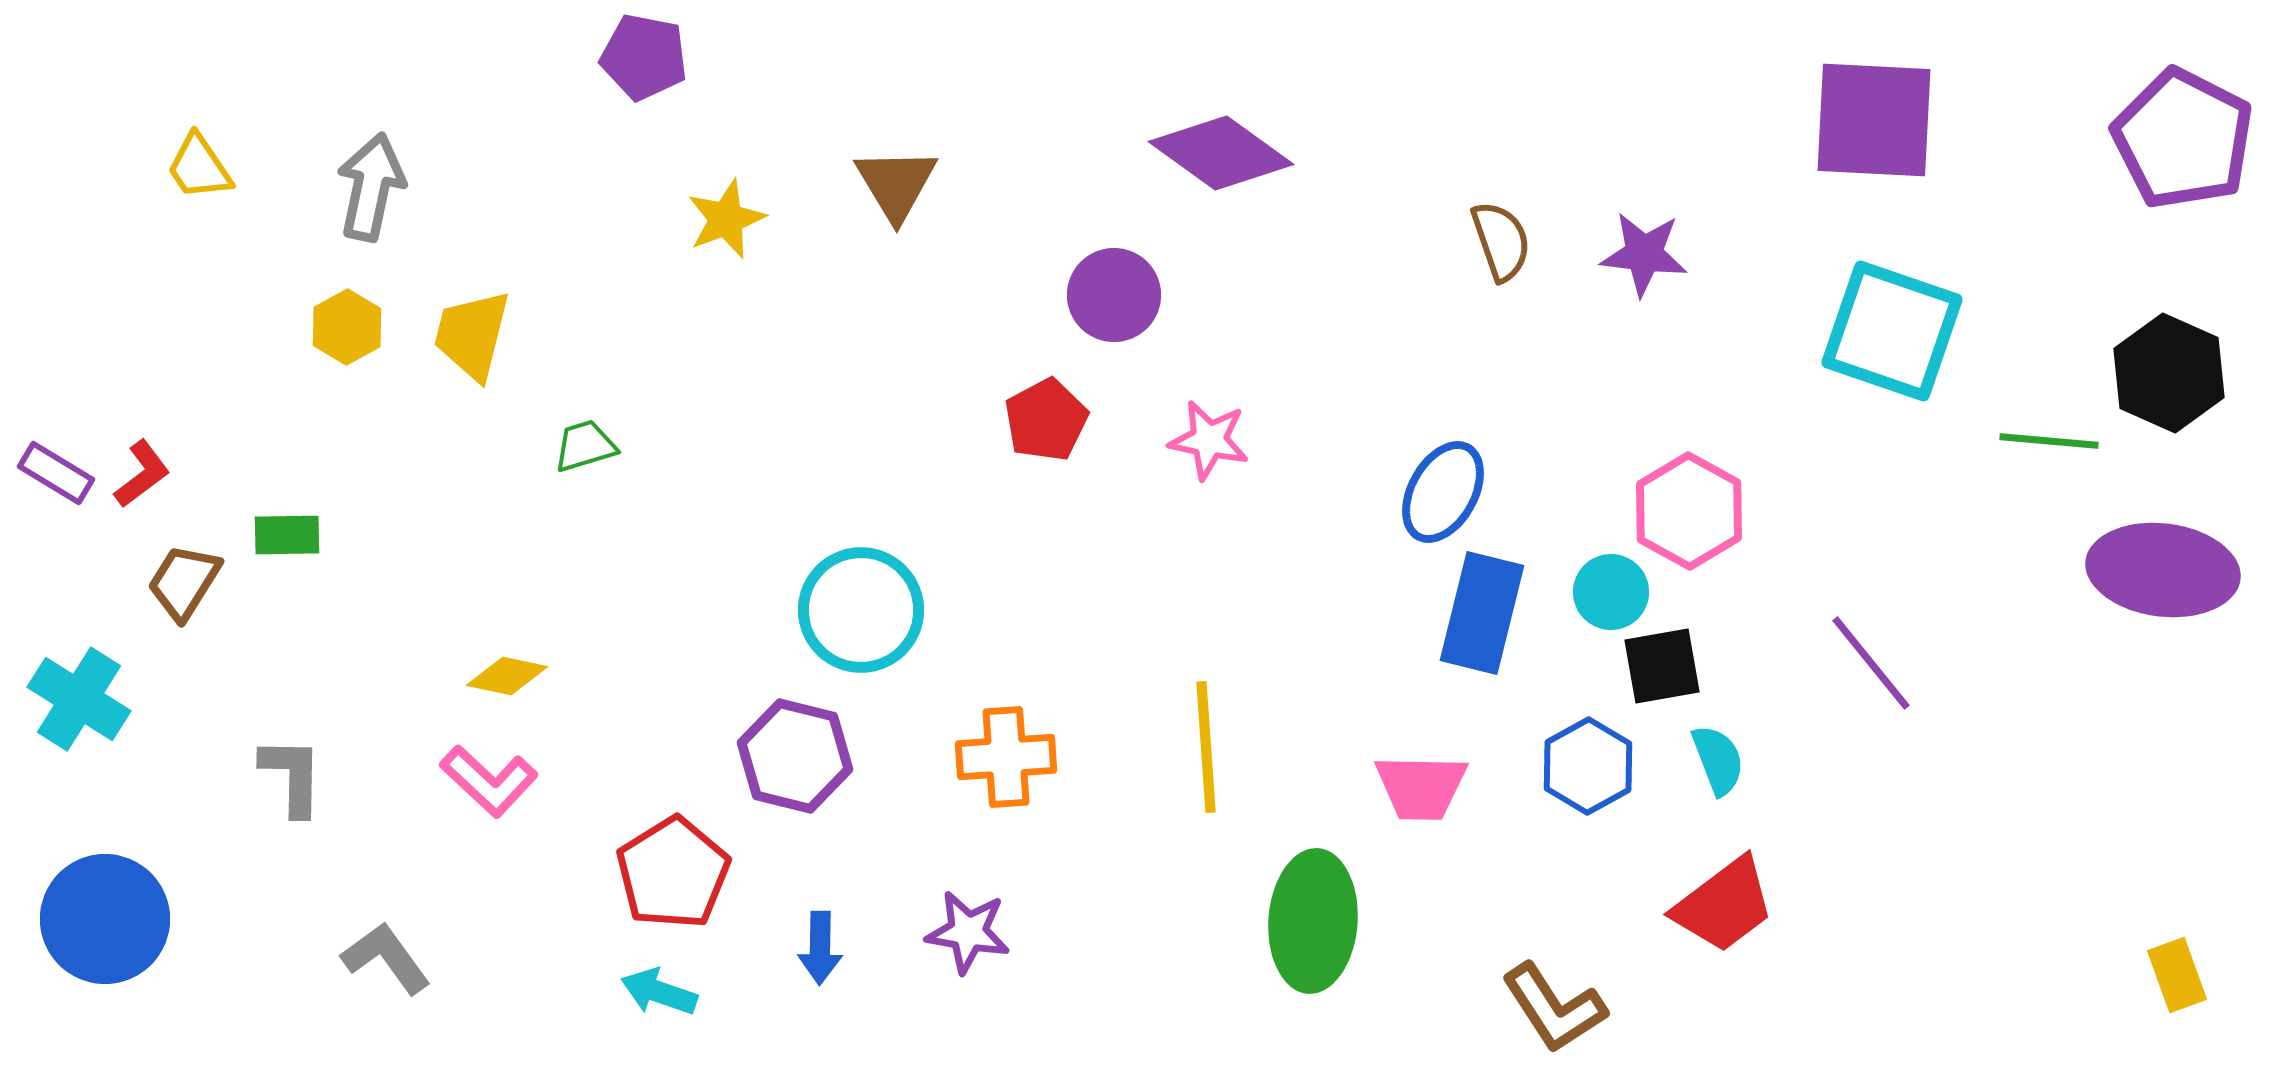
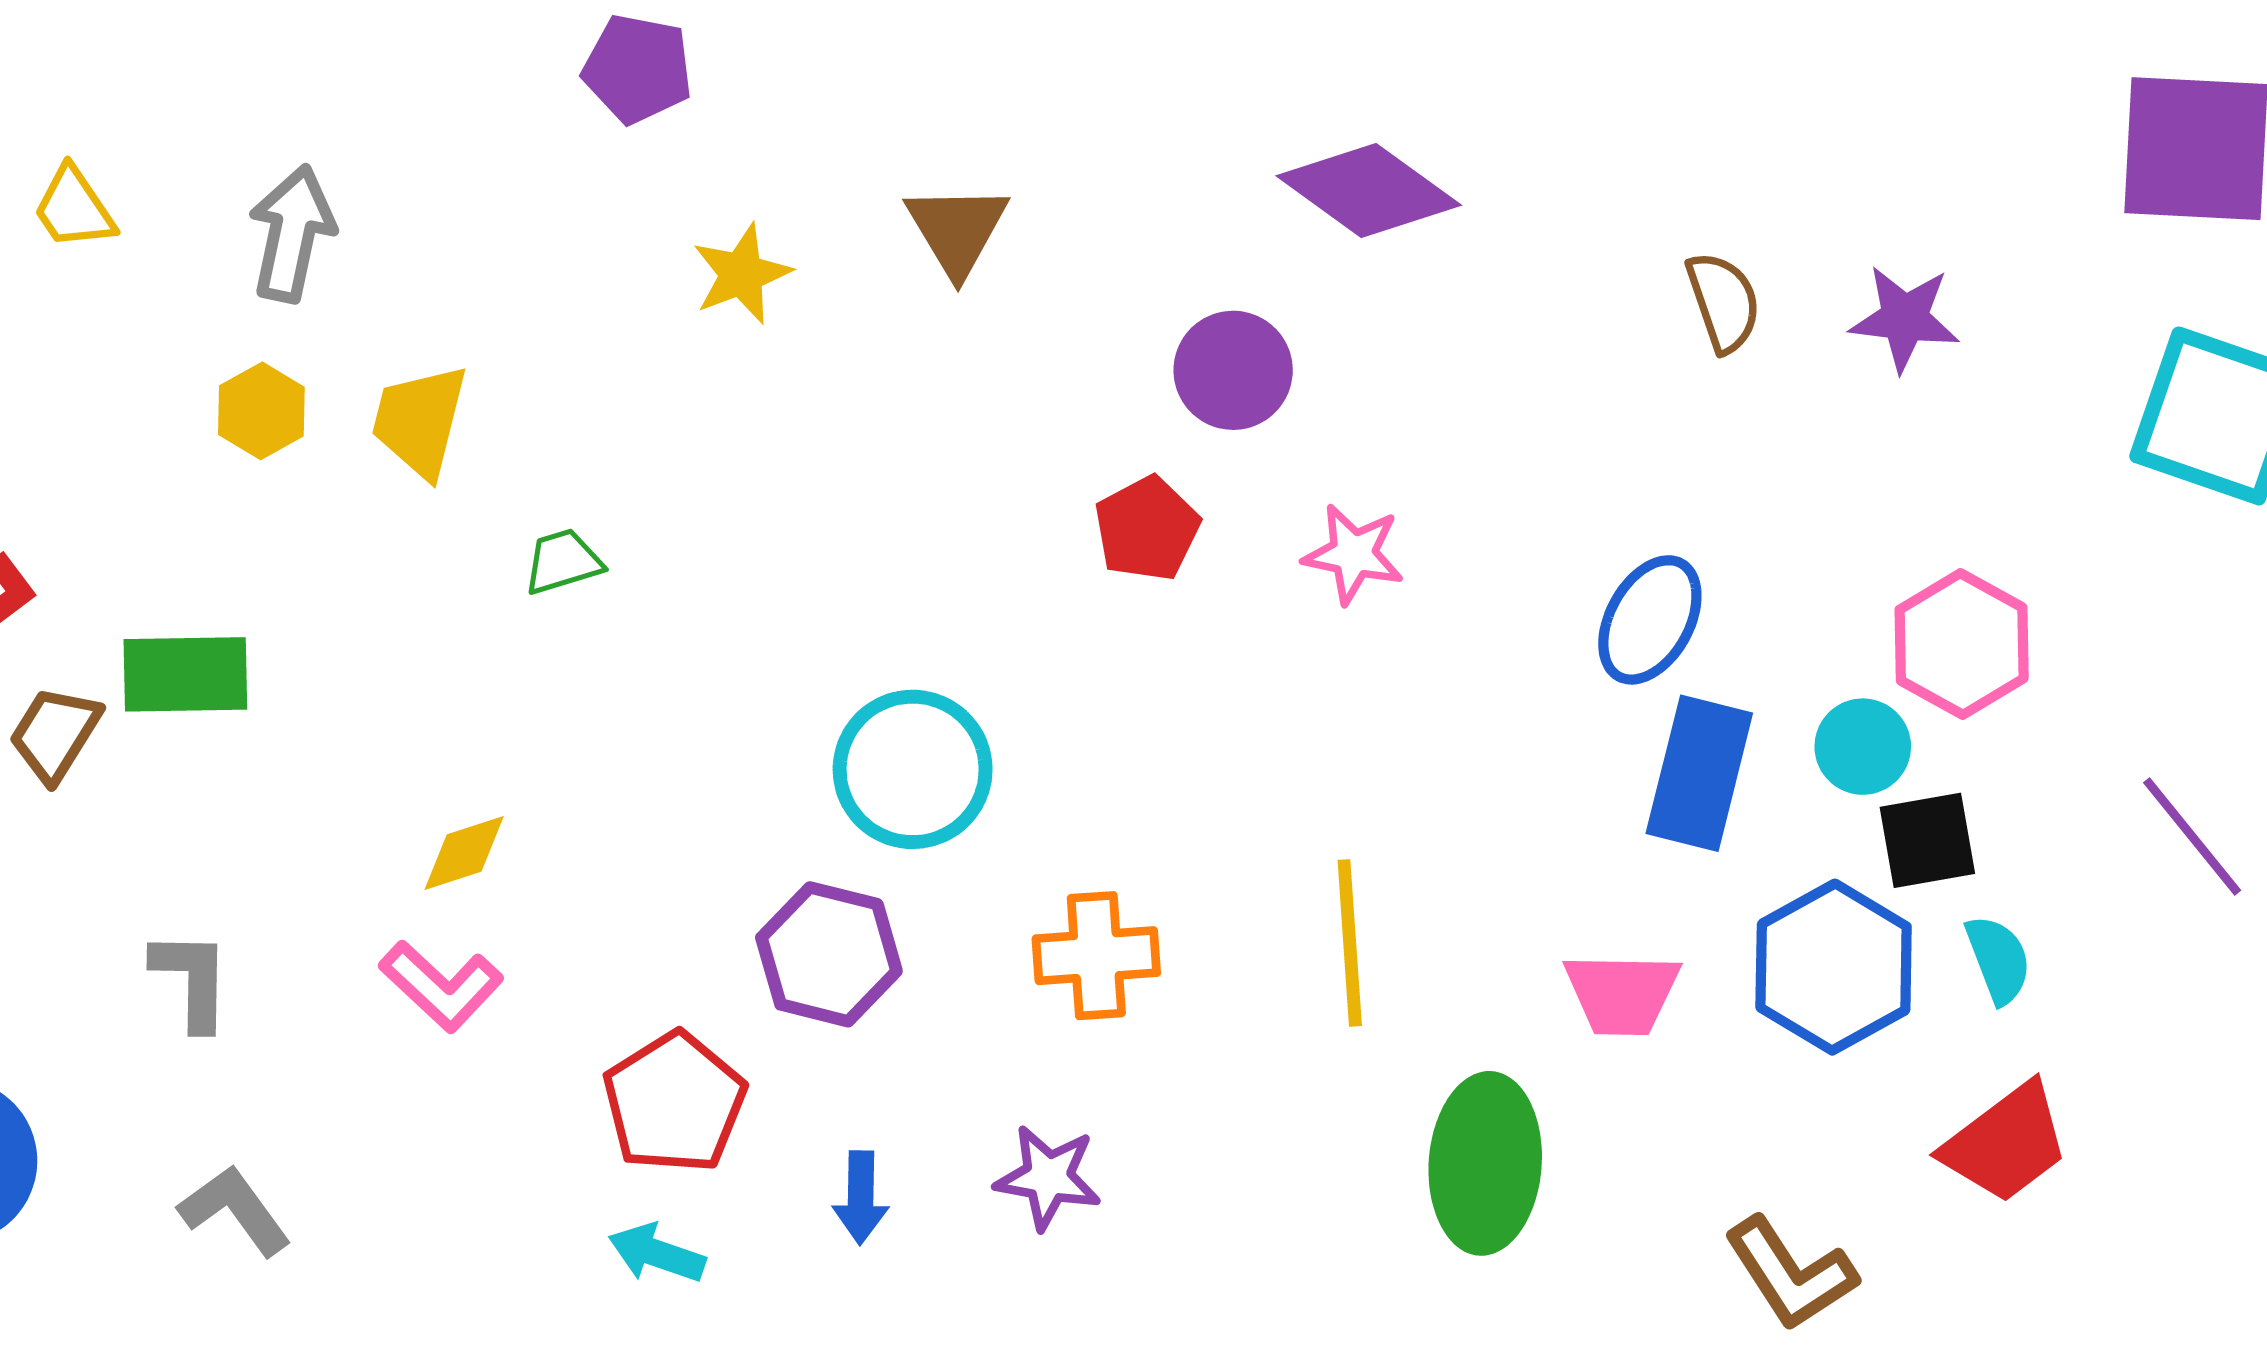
green rectangle: (287, 535) -> (185, 674), size x1.5
yellow diamond: (507, 676) -> (464, 853), turned -30
blue hexagon: (1588, 766) -> (1834, 967), size x1.4
gray L-shape: (386, 958) -> (235, 1210), moved

